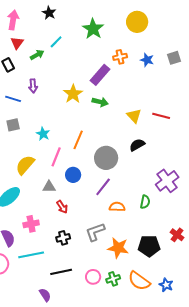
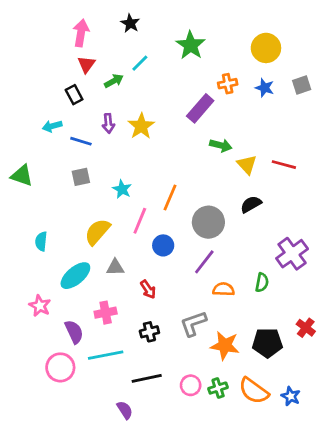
yellow circle: (137, 22) -> (266, 48), moved
yellow star: (73, 94) -> (141, 126), moved
green arrow: (100, 102) -> (221, 145), moved
gray triangle: (49, 187) -> (115, 267), moved

